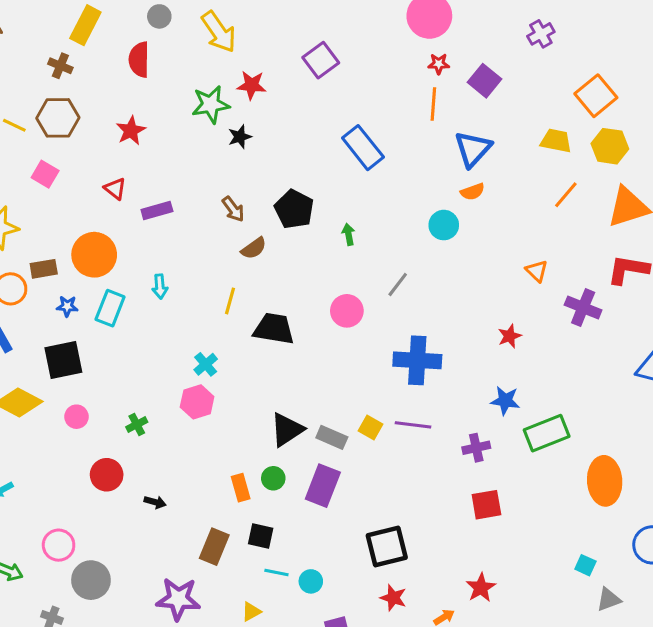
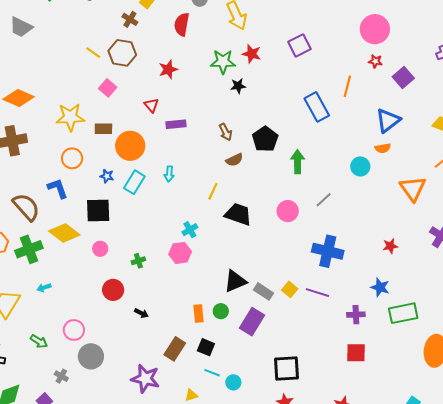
orange line: (433, 104) -> (347, 86), moved
green arrow: (349, 234) -> (297, 162), size x1.6
brown rectangle: (44, 269) -> (103, 129), moved
orange triangle: (537, 271) -> (413, 189), moved, size x1.8

